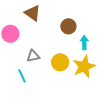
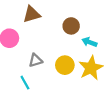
brown triangle: (33, 13) -> (32, 14), turned -48
cyan arrow: (84, 43) -> (89, 42), turned -64

